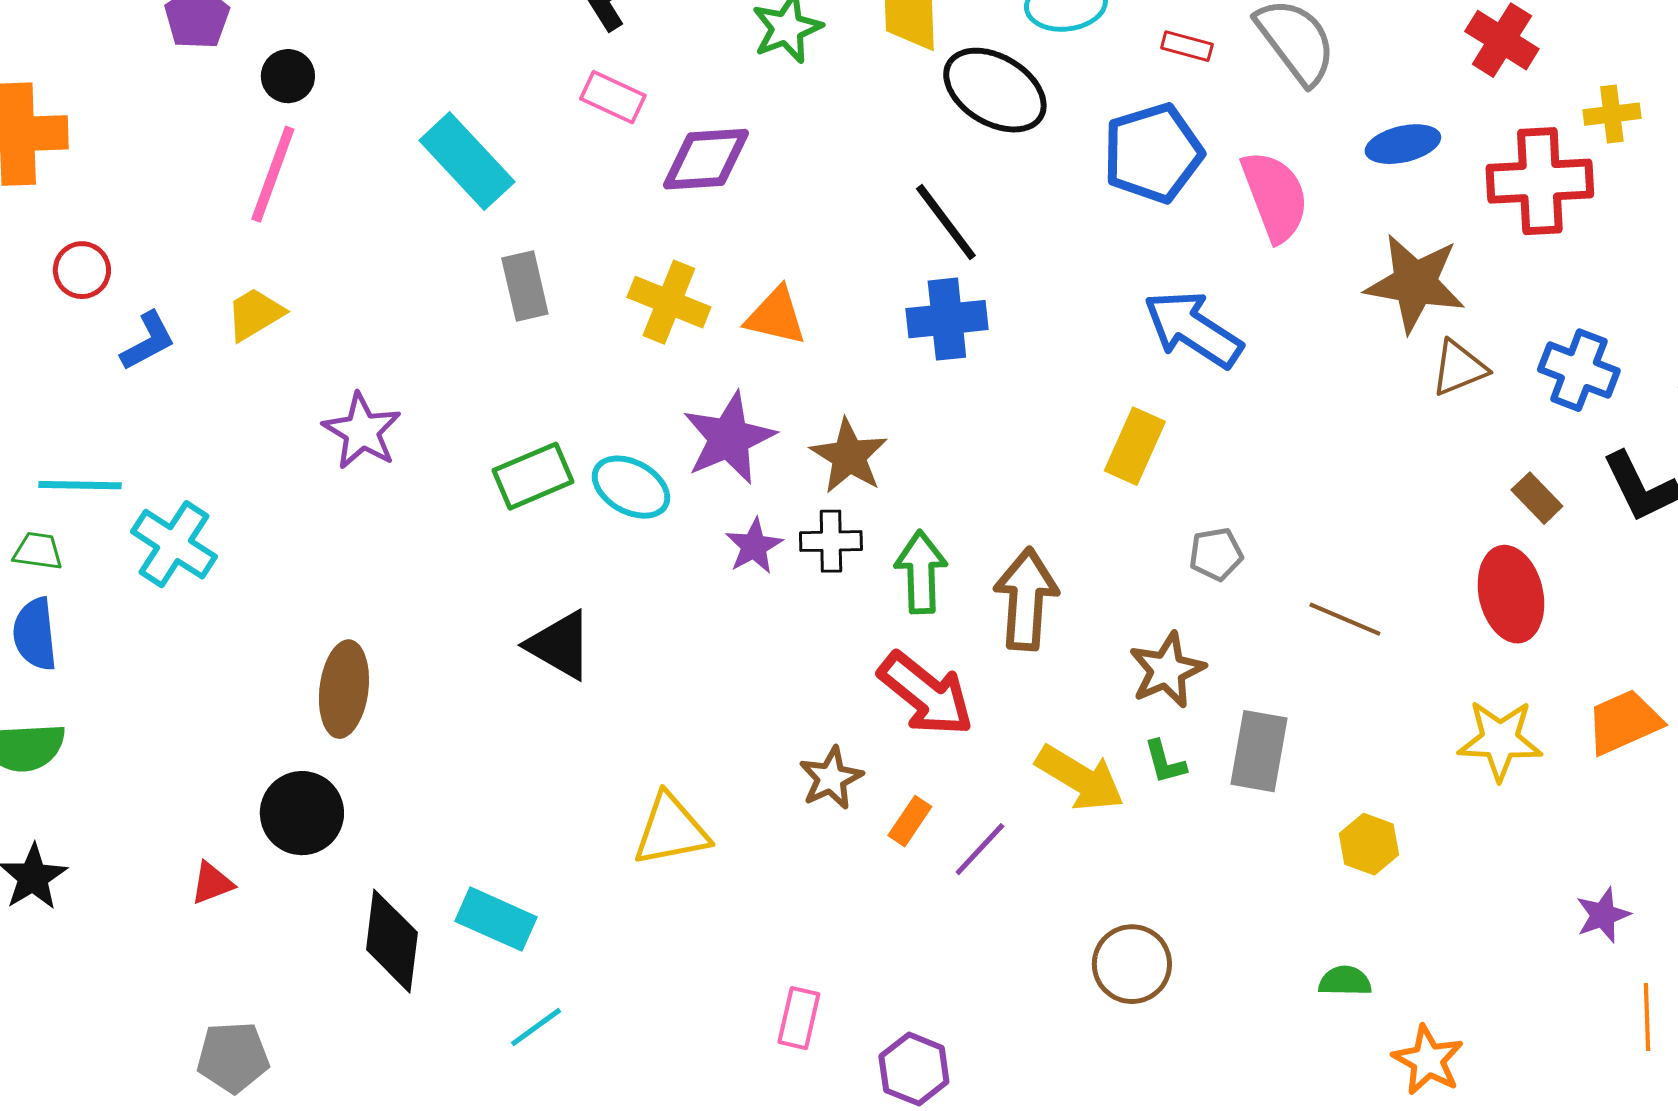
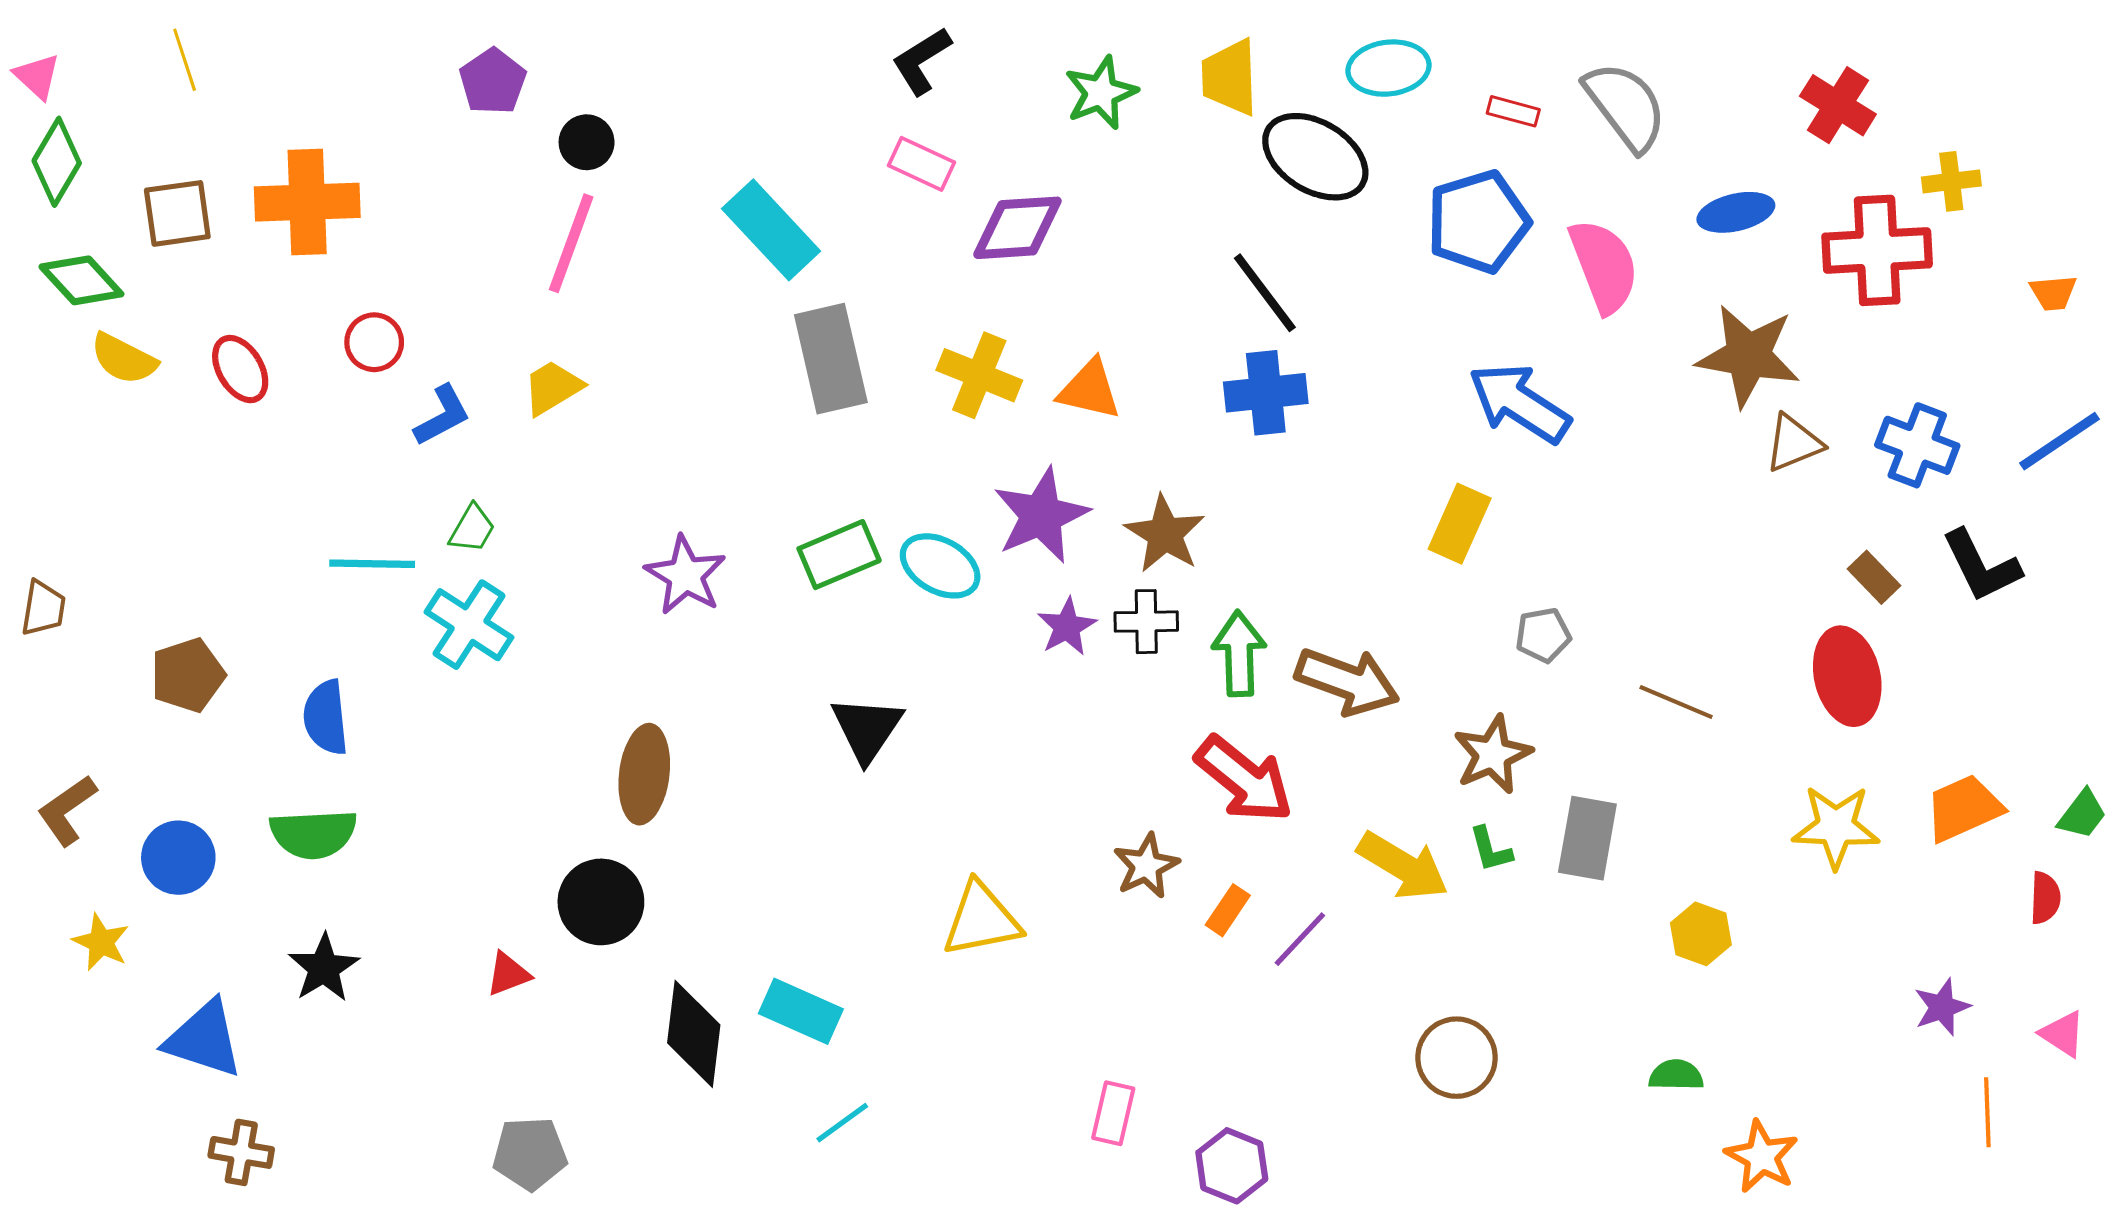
gray rectangle: (525, 286) -> (831, 359), size x1.5
purple star: (362, 431) -> (685, 575), moved
green trapezoid: (38, 551) -> (472, 529), moved, turned 112
brown arrow: (1026, 599) -> (1347, 681), turned 106
black triangle: (560, 645) -> (867, 729), turned 34

